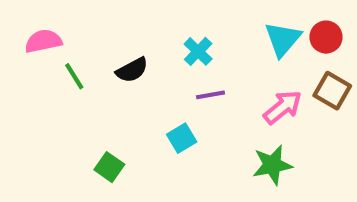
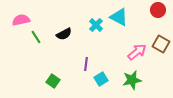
red circle: (326, 37) -> (158, 10), moved
cyan triangle: (283, 39) -> (119, 17), moved, turned -42
purple line: (210, 95) -> (86, 64), moved, turned -72
cyan square: (182, 138) -> (101, 79), moved

